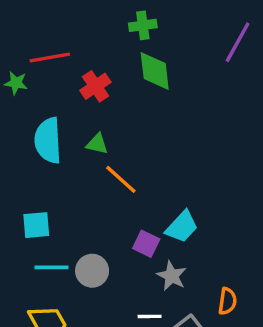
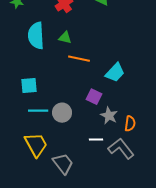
orange line: (121, 179) -> (79, 59), turned -30
cyan trapezoid: (182, 227) -> (115, 73), moved
orange semicircle: (227, 301) -> (130, 124), moved

